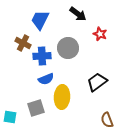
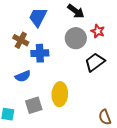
gray circle: (68, 48) -> (76, 38), moved
blue semicircle: (46, 79) -> (23, 76), moved
black trapezoid: (97, 82) -> (95, 62), moved

